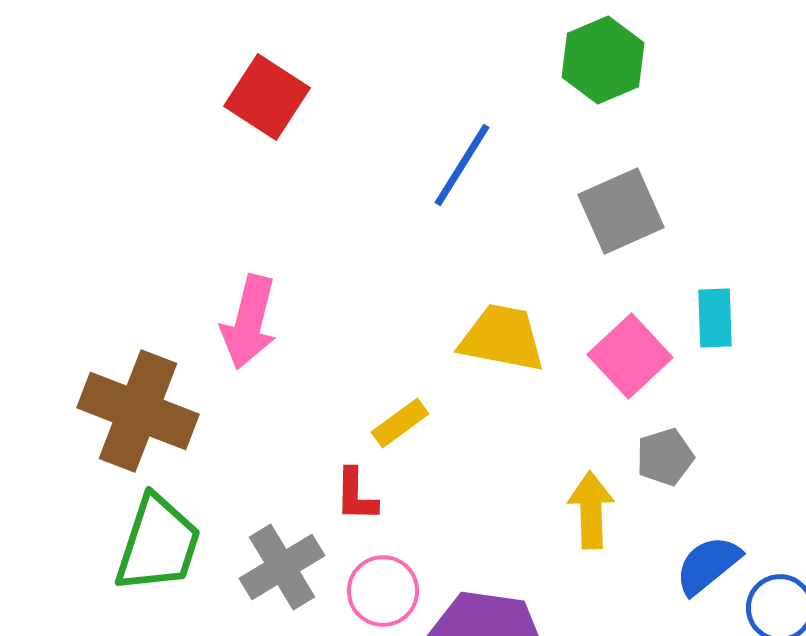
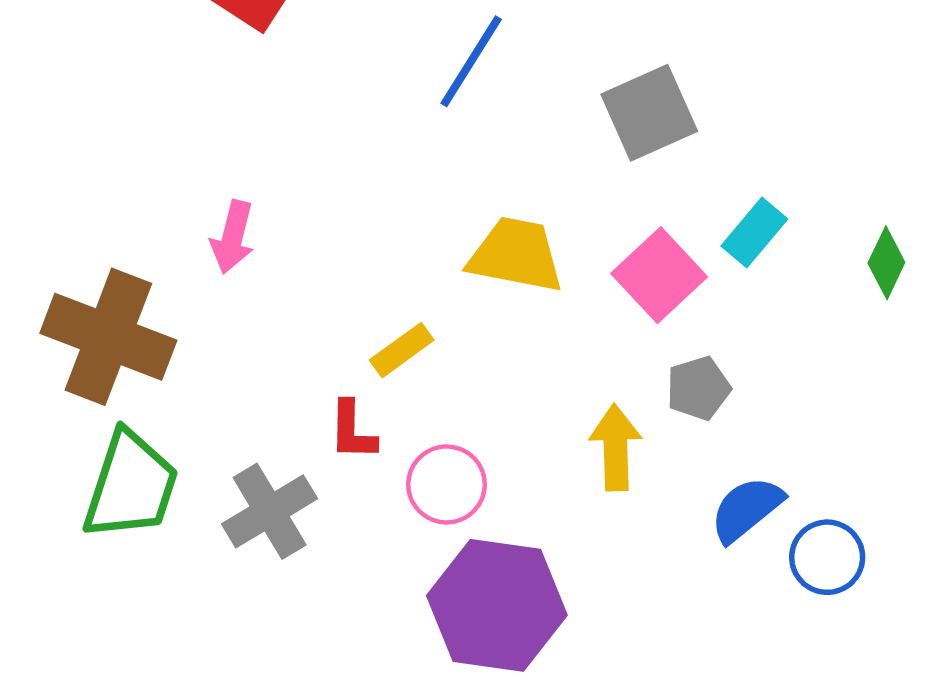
cyan rectangle: (715, 318) -> (754, 233), turned 42
pink arrow: (249, 322) -> (233, 237), size x0.7
pink circle: (383, 591) -> (446, 484), moved

